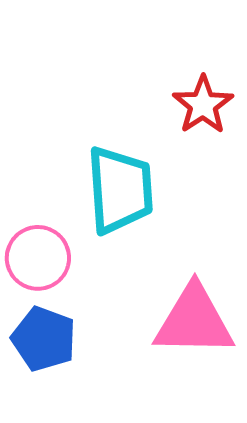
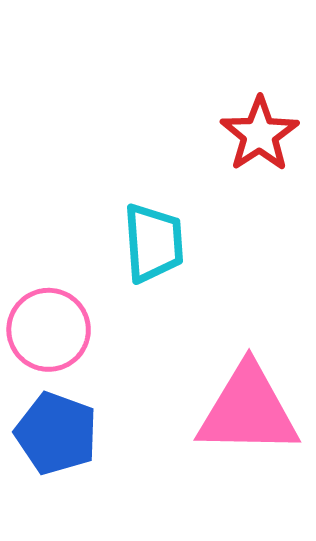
cyan trapezoid: (120, 190) -> (153, 243), size x0.7

